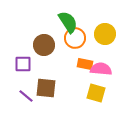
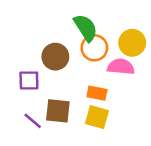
orange rectangle: (85, 64) -> (97, 93), moved
pink semicircle: (101, 69) -> (121, 67), moved
yellow square: (96, 93) -> (97, 117), moved

